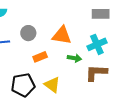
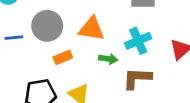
gray circle: (28, 33) -> (47, 26), size x1.5

